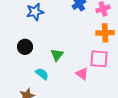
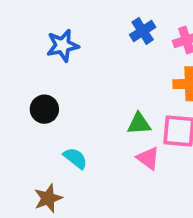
green triangle: (57, 55) -> (139, 124), moved, turned 48

